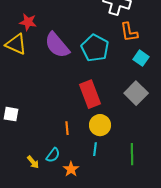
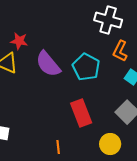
orange L-shape: (129, 32) -> (120, 51), turned 35
yellow circle: (100, 125) -> (110, 144), moved

